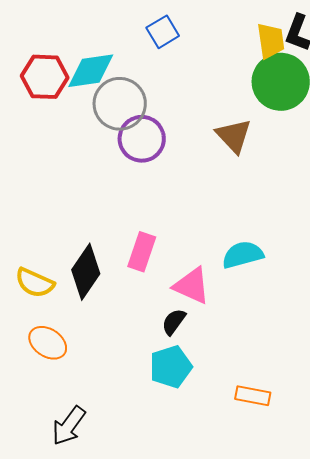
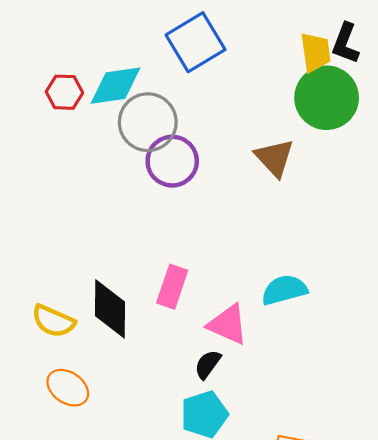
blue square: (163, 32) -> (196, 42), size x1.6
red hexagon: (45, 77) -> (64, 92), size x0.7
black diamond: (86, 272) -> (110, 309), turned -34

